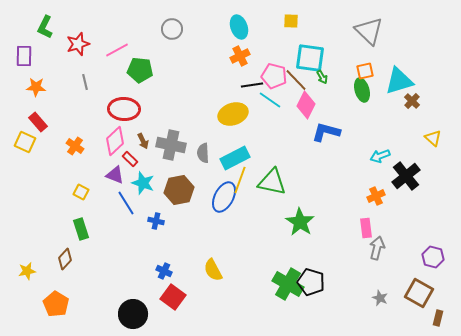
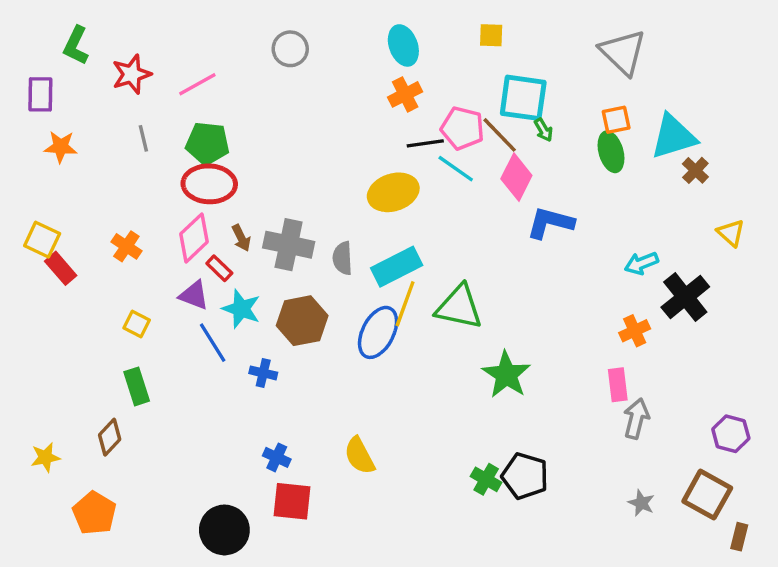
green pentagon: (140, 70) -> (208, 143), moved
red rectangle: (38, 122) -> (61, 268), moved
green cross: (288, 284) -> (486, 479), size x0.6
red square: (173, 297) -> (292, 501), turned -30

